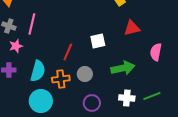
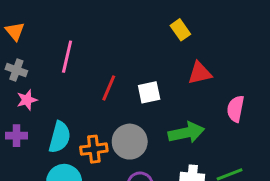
pink line: (32, 24) -> (67, 57), moved
red line: (68, 52) -> (109, 88), moved
gray circle: (85, 74) -> (130, 142), size x1.5

